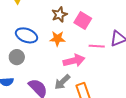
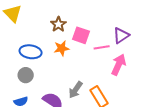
pink square: (83, 20) -> (81, 35), moved
pink arrow: (74, 61) -> (119, 65), moved, turned -40

